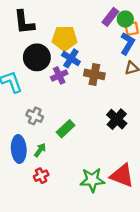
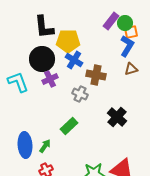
black L-shape: (24, 22) -> (44, 27), moved
purple cross: (59, 75) -> (50, 79), moved
gray cross: (35, 116) -> (80, 94), moved

